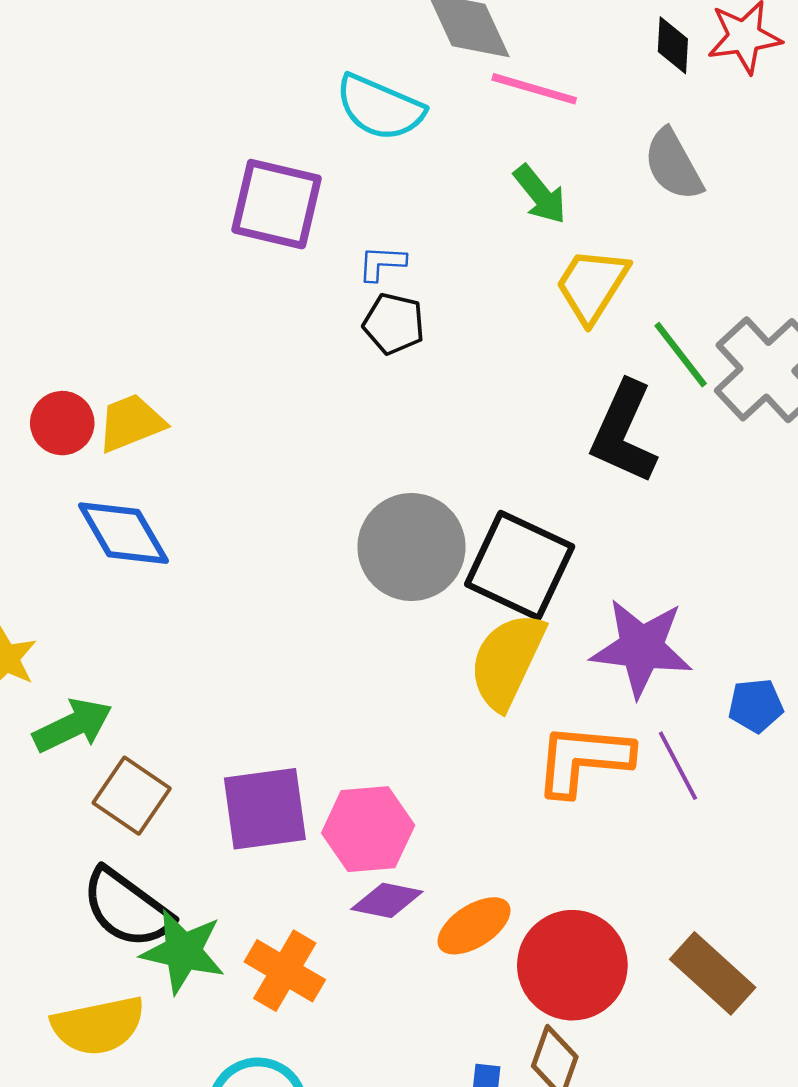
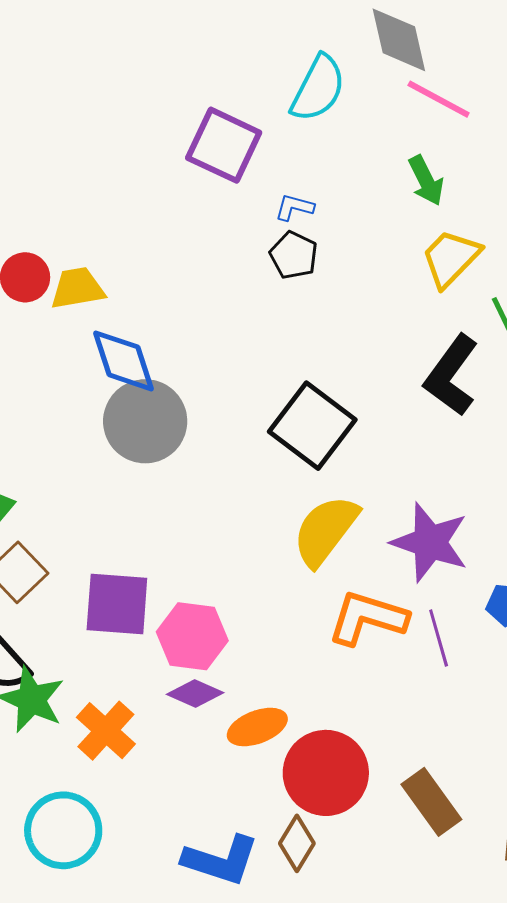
cyan semicircle: (380, 108) -> (318, 88), turned -98
blue diamond: (123, 533) -> (124, 361), moved
gray circle: (411, 547) -> (145, 421), moved
black square: (520, 565) -> (312, 426), moved

